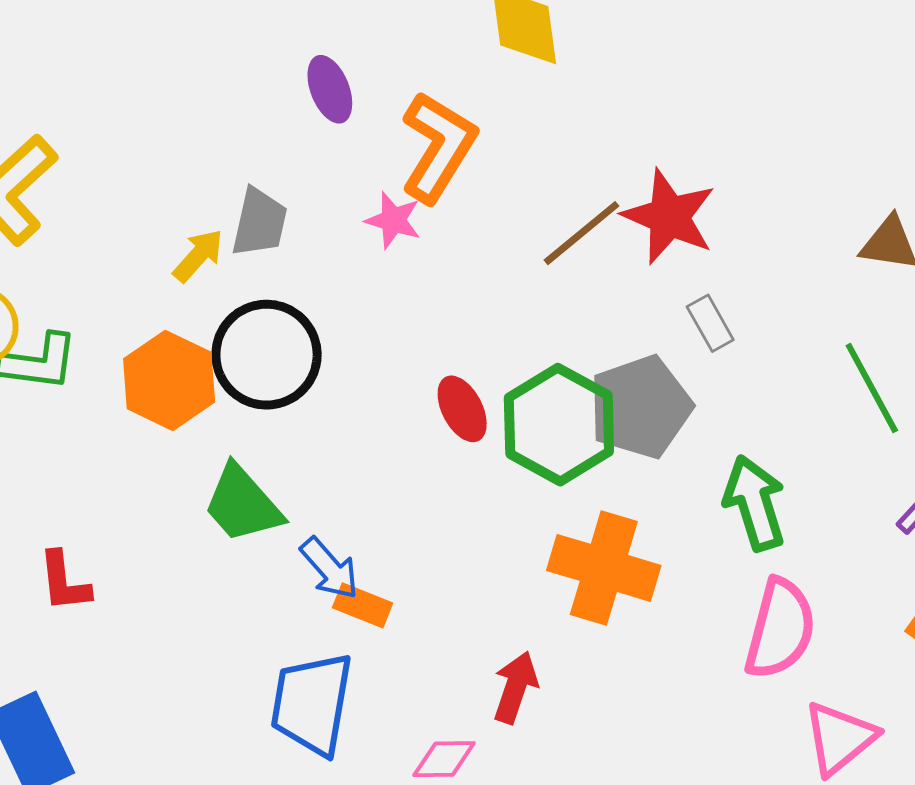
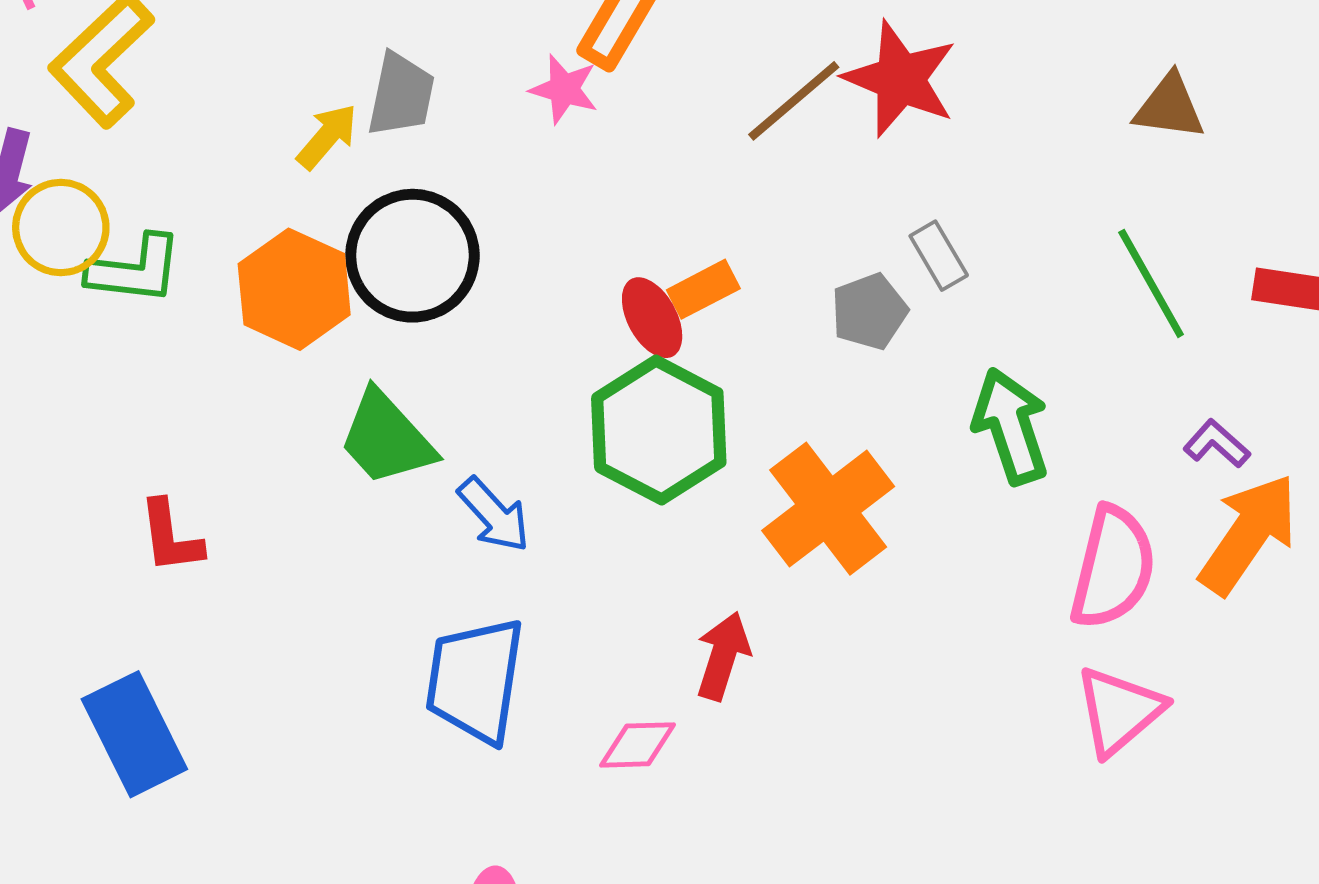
gray rectangle: (710, 323) -> (939, 256), moved
gray pentagon: (640, 407) -> (869, 311), size x0.6
green hexagon: (559, 425) -> (659, 430), moved
orange cross: (604, 568) -> (828, 509), turned 37
orange rectangle: (363, 605) -> (703, 289), moved, turned -48
pink semicircle: (780, 629) -> (1113, 568), moved

